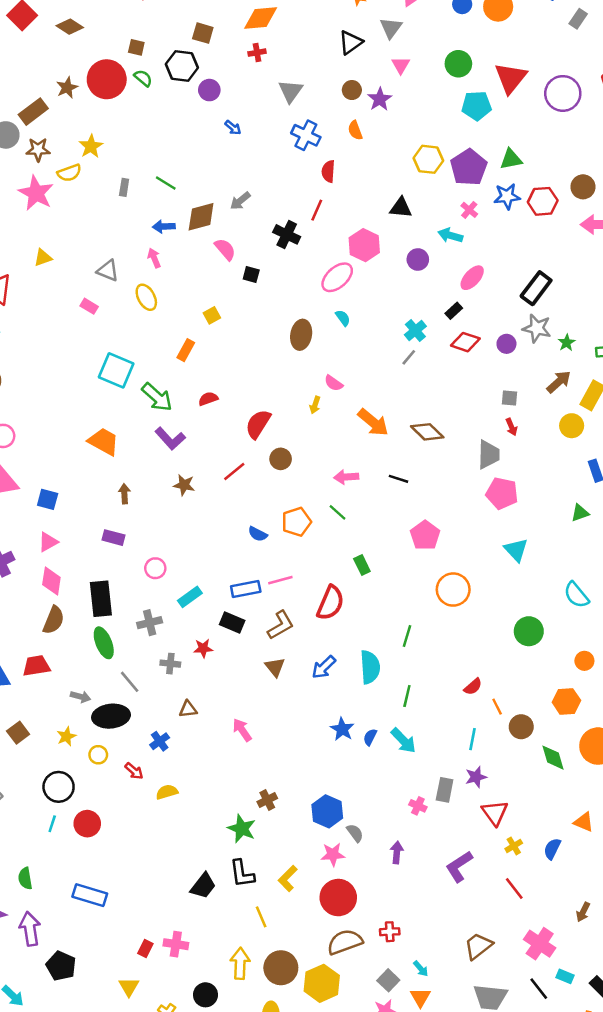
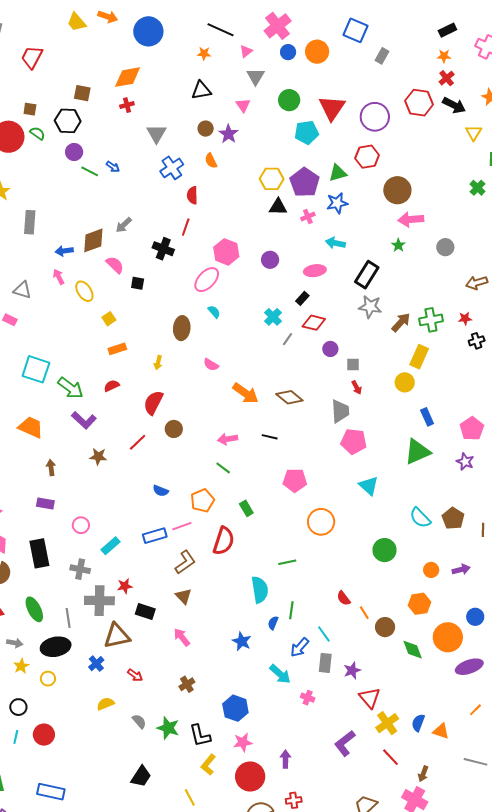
gray triangle: (391, 28) -> (256, 76), moved
black triangle: (351, 42) -> (201, 90), turned 30
purple circle: (209, 90) -> (74, 152), moved
blue cross: (306, 135) -> (172, 168), turned 35
green line: (166, 183) -> (90, 171), moved
gray rectangle: (124, 187) -> (30, 222), size x1.6
brown circle: (583, 187) -> (397, 190), size x1.4
red hexagon: (543, 201) -> (367, 157), moved
black triangle: (401, 208) -> (278, 207), moved
pink cross: (469, 210) -> (308, 217), turned 32
cyan arrow: (450, 235) -> (335, 243), moved
pink ellipse: (472, 278) -> (315, 271), turned 45
yellow ellipse: (146, 297) -> (84, 291), moved
green star: (567, 343) -> (398, 245), moved
purple circle: (506, 344) -> (330, 349), moved
orange rectangle: (186, 350) -> (117, 349), moved, turned 48
gray line: (409, 357) -> (288, 339), moved
brown arrow: (559, 382) -> (401, 322), moved
yellow arrow: (315, 405) -> (158, 363), moved
green triangle: (580, 513) -> (417, 452), size x1.8
orange pentagon: (296, 522) -> (202, 501), moved
pink pentagon: (425, 535) -> (295, 480), turned -30
gray cross: (150, 623) -> (80, 569), turned 30
black rectangle: (232, 623) -> (145, 611), moved
green line: (407, 636) -> (287, 562), turned 66
green ellipse: (104, 643) -> (34, 609), moved
gray cross: (170, 664) -> (99, 601), size x1.8
blue arrow: (324, 667) -> (300, 647), moved
gray line: (130, 682) -> (68, 618), turned 36
red semicircle: (473, 687) -> (344, 598), turned 98
gray arrow: (81, 697) -> (15, 643), moved
brown triangle: (188, 709) -> (117, 636), size x1.8
pink arrow: (242, 730) -> (182, 637), moved
blue semicircle: (370, 737) -> (273, 623), moved
cyan line: (472, 739) -> (324, 634), moved, turned -42
cyan arrow: (404, 741) -> (280, 674), moved
red arrow: (134, 771) -> (135, 675), moved
black circle: (59, 787) -> (18, 707), size x0.7
gray rectangle: (445, 790) -> (325, 663), moved
brown cross: (267, 800) -> (187, 684), moved
orange triangle: (584, 822) -> (441, 731), moved
gray semicircle: (355, 833) -> (139, 721), moved
yellow cross: (514, 846) -> (387, 723), size x1.6
purple arrow: (397, 852) -> (285, 759), moved
black L-shape: (242, 874) -> (200, 736), moved
brown arrow: (583, 912) -> (423, 774), moved

